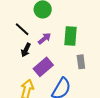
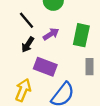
purple rectangle: (43, 67) -> (45, 67), turned 54

